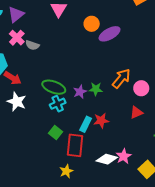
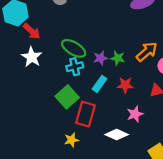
red star: (101, 121) -> (125, 85), moved
cyan rectangle: (86, 124) -> (99, 84), moved
green square: (56, 132) -> (67, 97), size x1.5
pink star: (124, 156) -> (135, 114), moved

